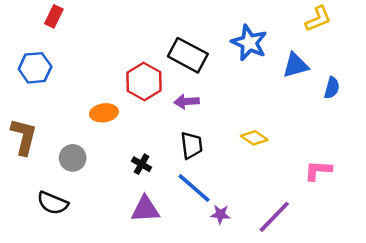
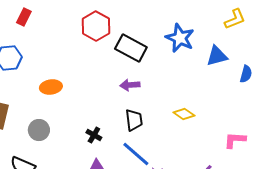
red hexagon: (144, 82) -> (96, 26), moved
orange ellipse: (104, 113) -> (51, 87), moved

